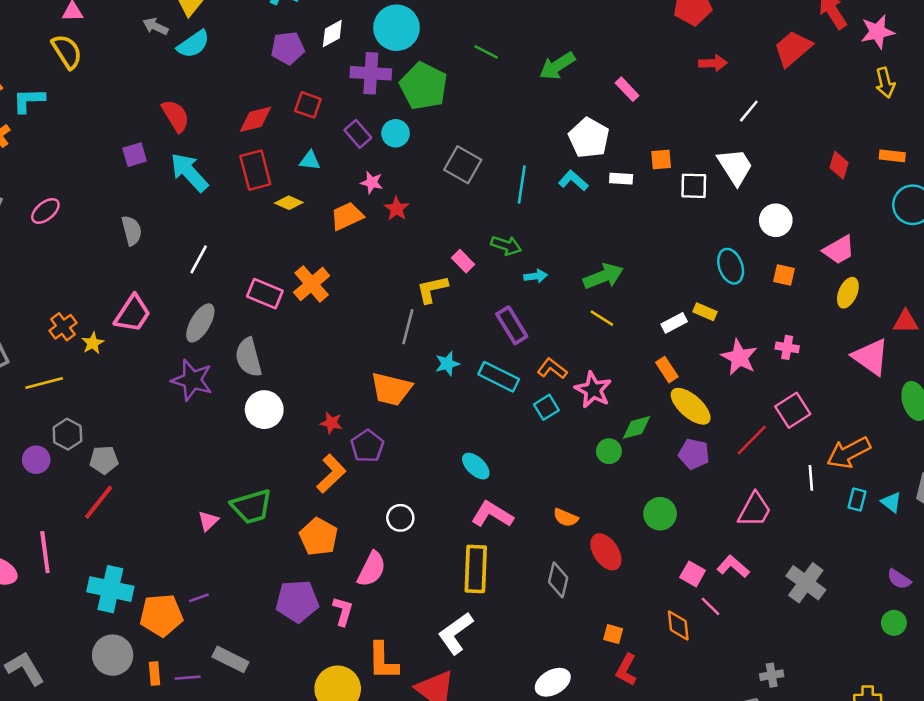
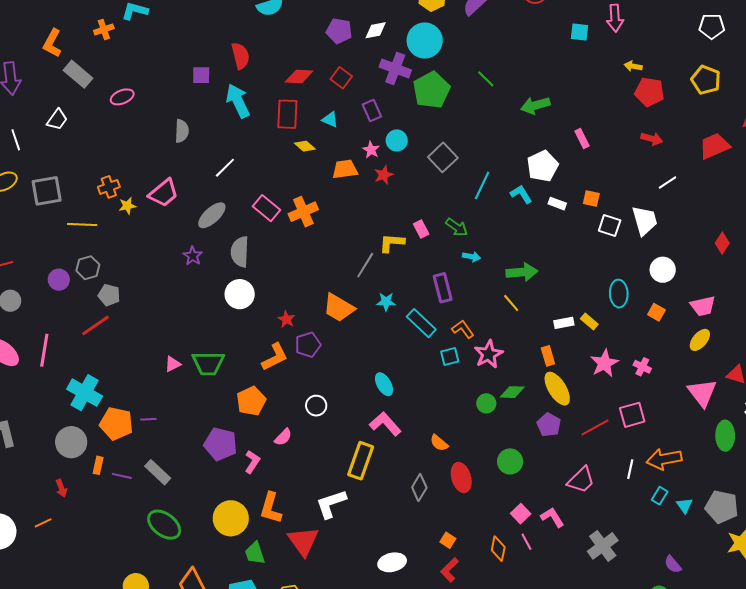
cyan circle: (396, 133) -> (397, 140), moved
purple star: (192, 380) -> (193, 256), size x0.6
pink semicircle: (372, 569) -> (283, 437), size x0.7

